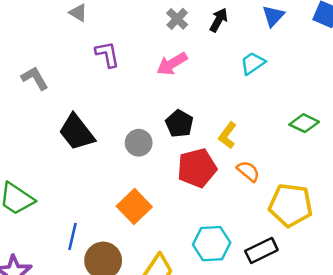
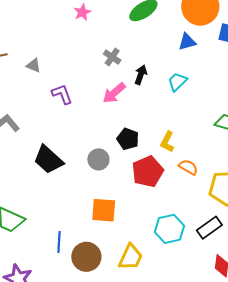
blue triangle: (273, 16) -> (187, 42), turned 42
black arrow: (219, 20) -> (141, 75), moved
orange square: (134, 207) -> (104, 210), turned -32

